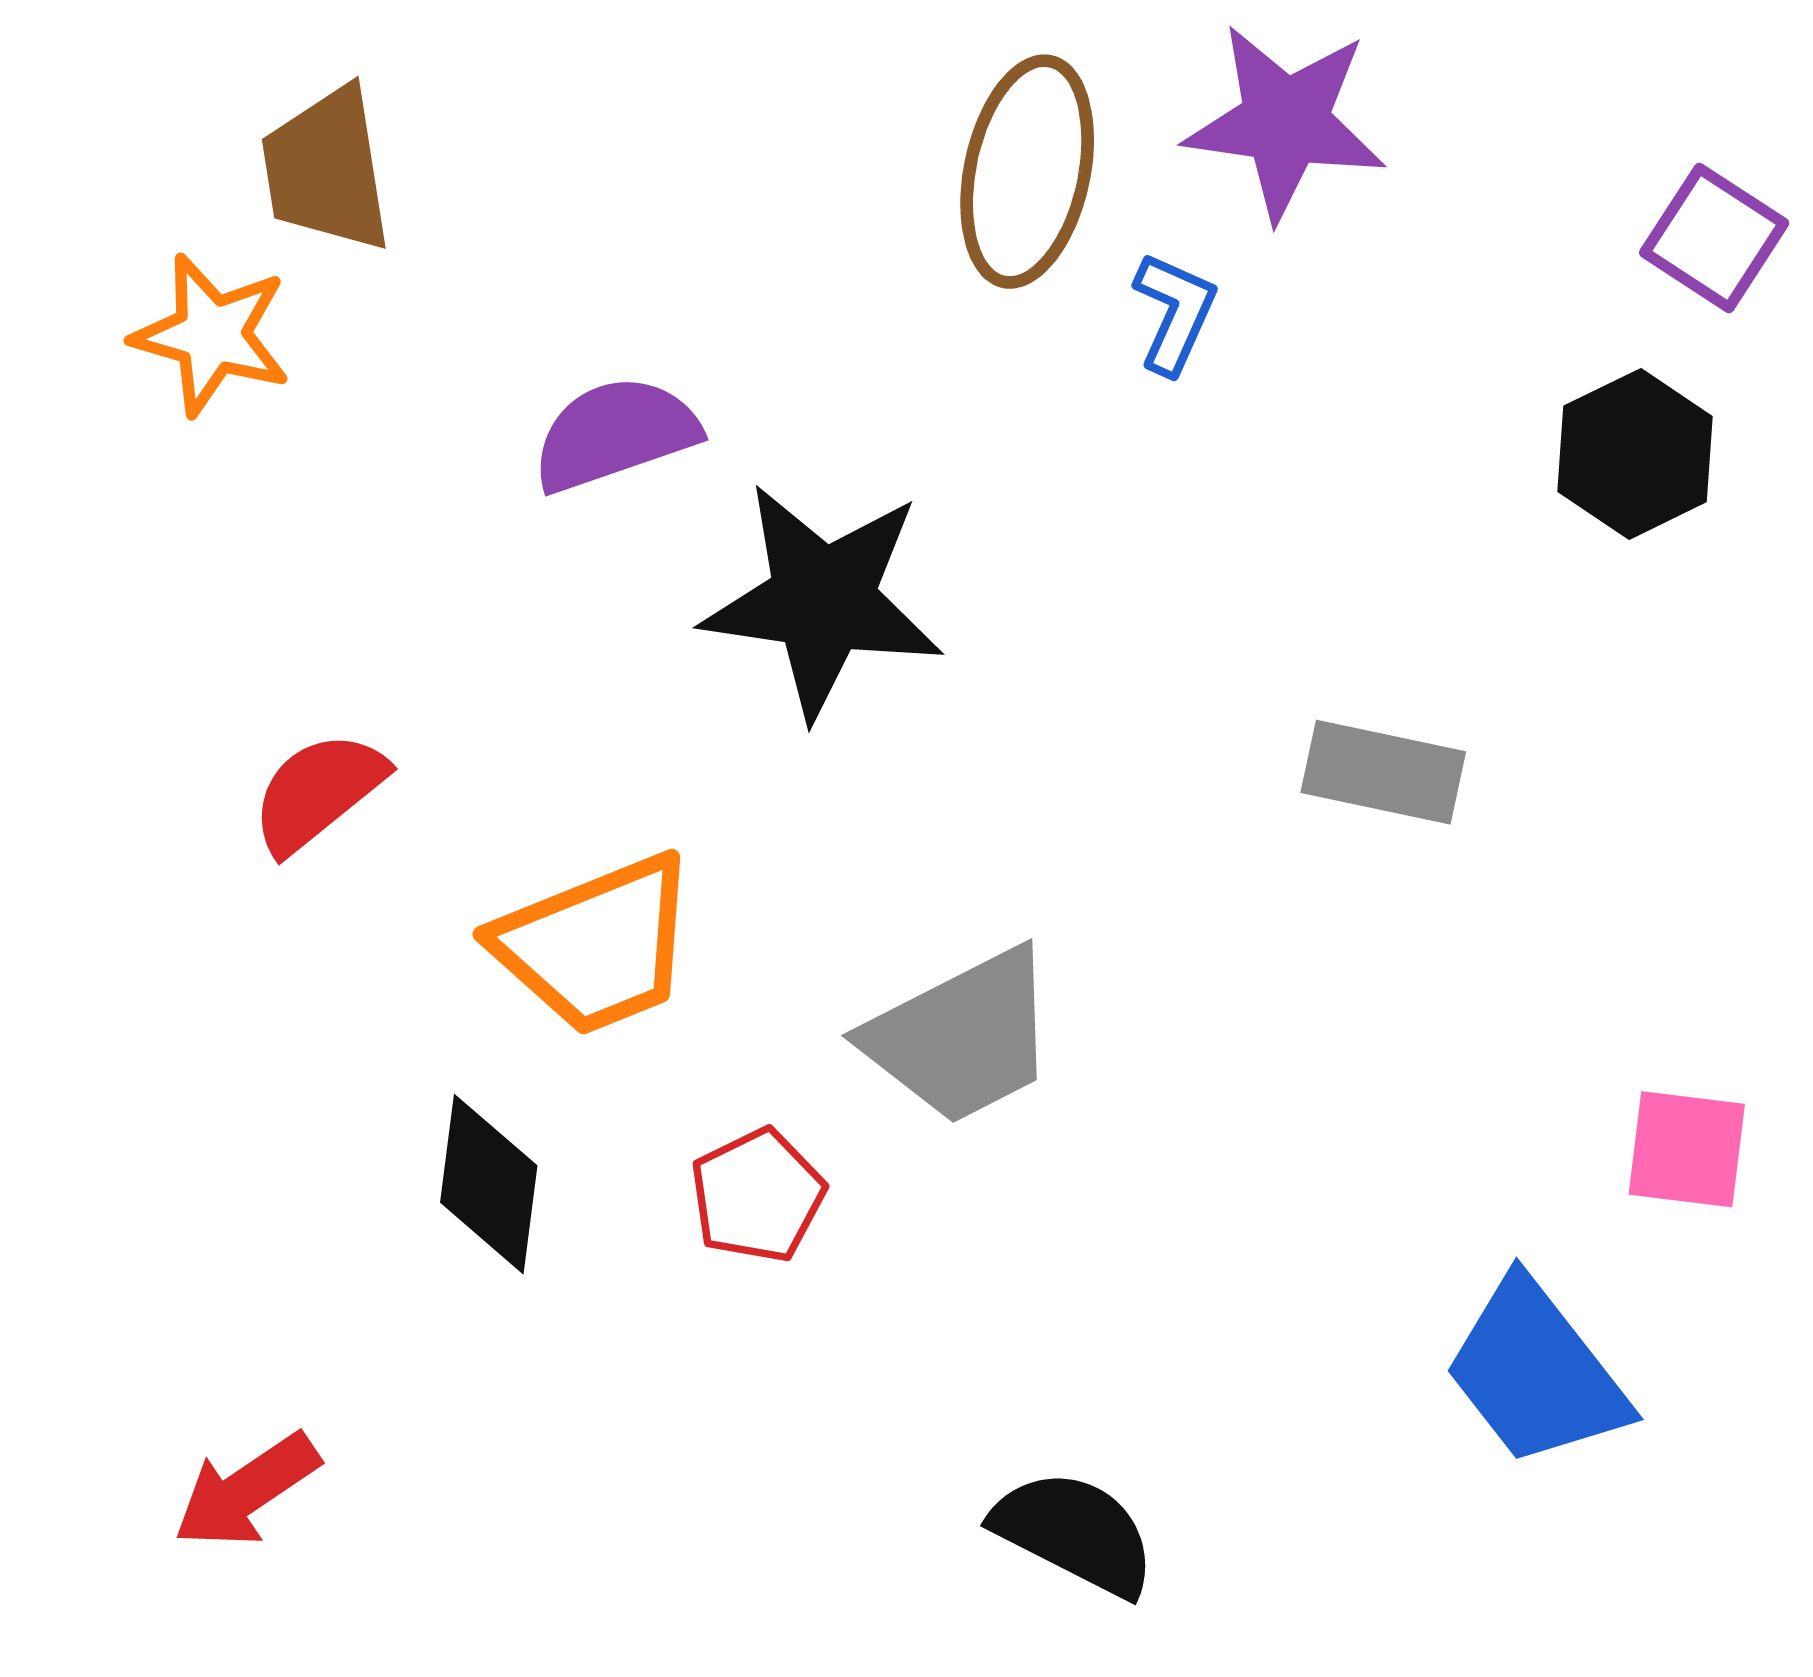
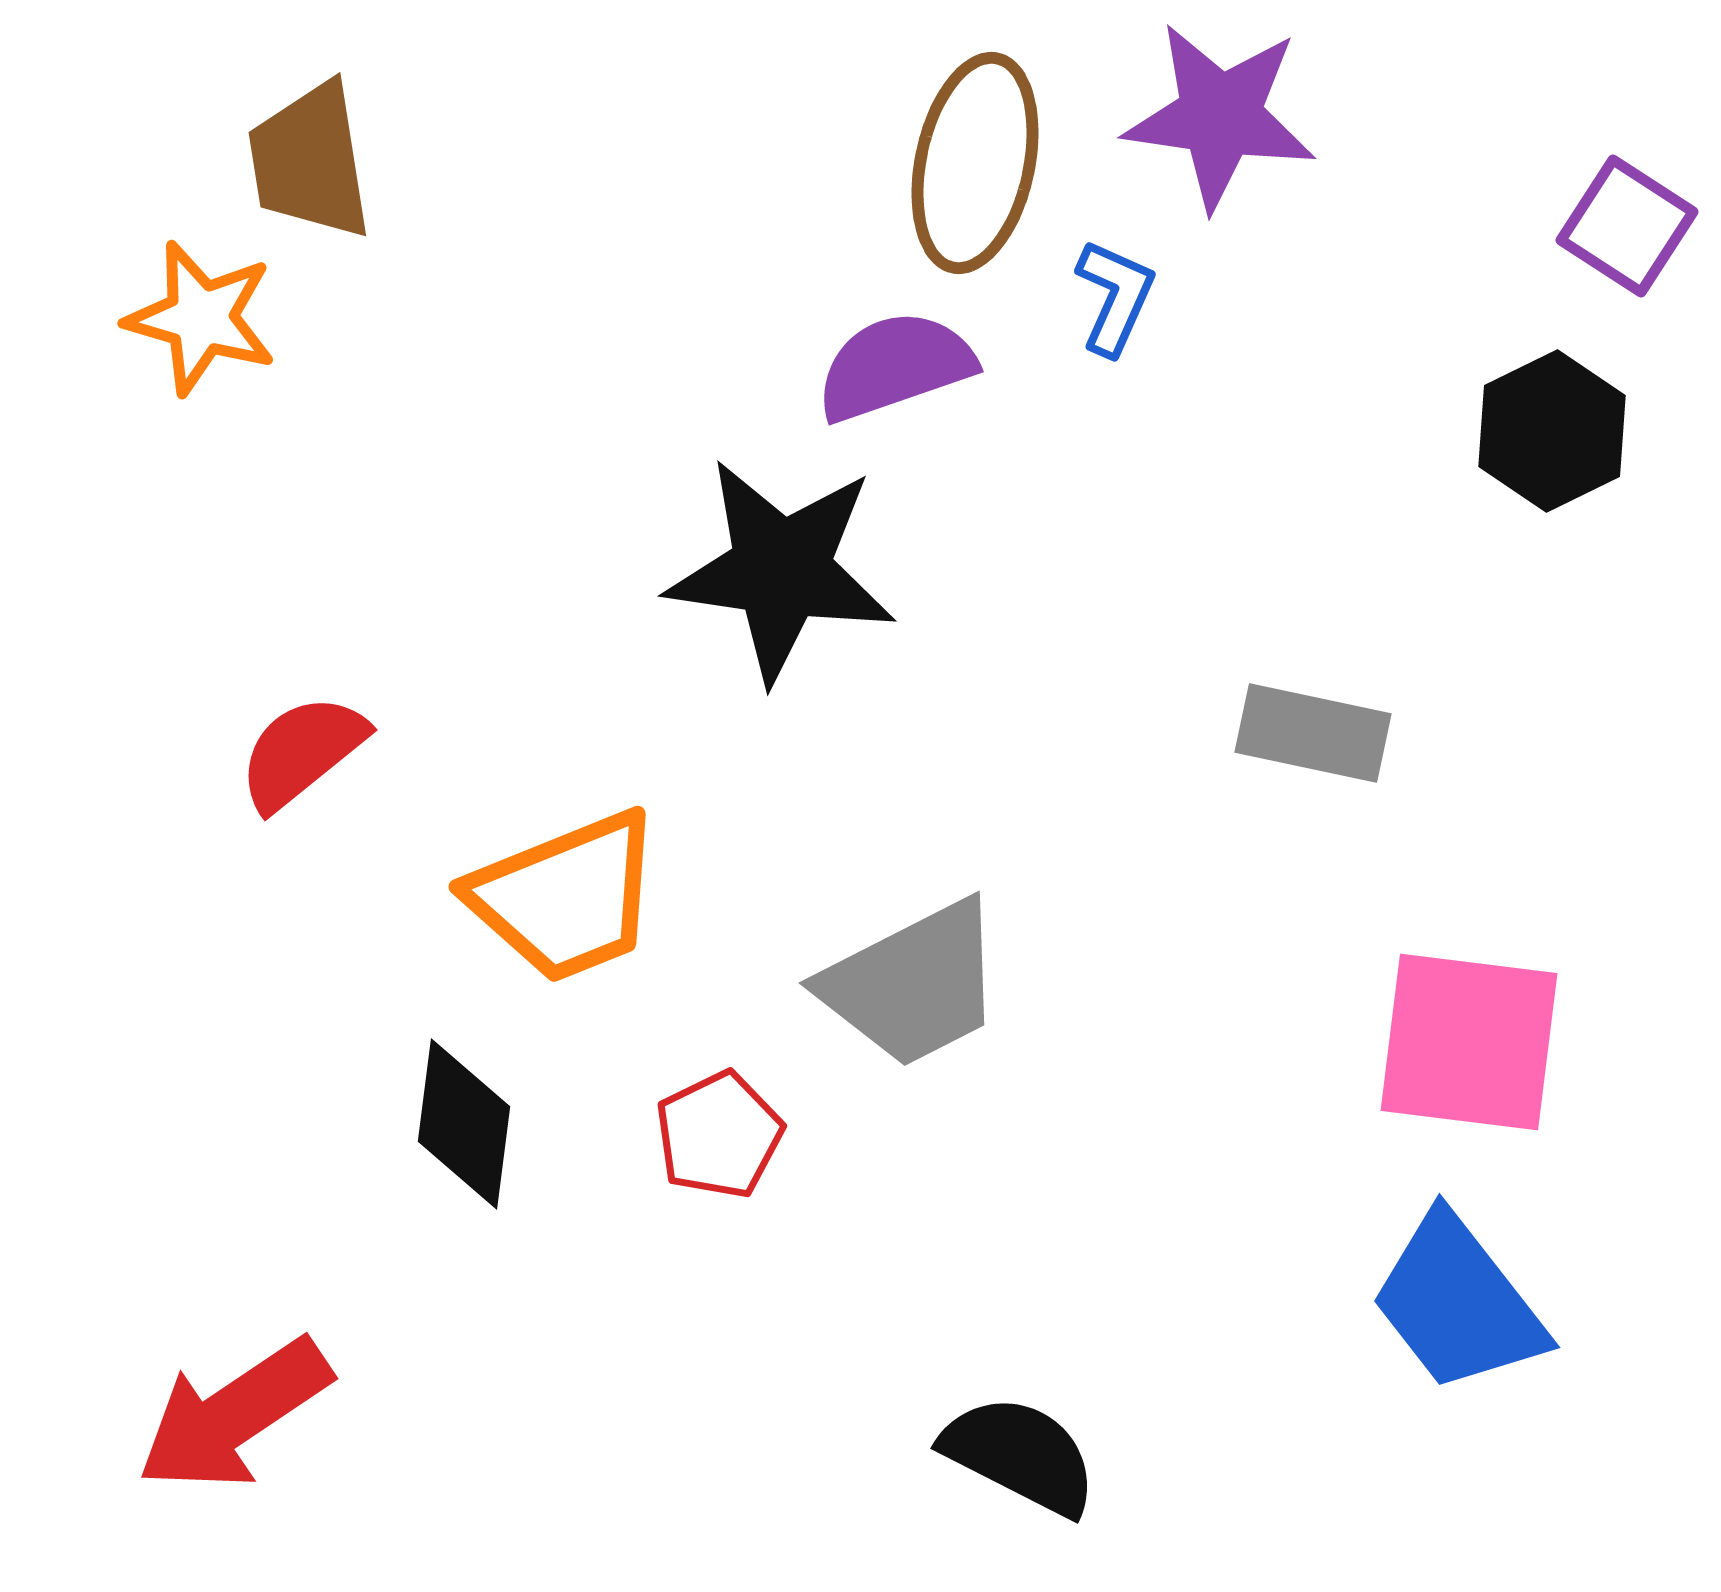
purple semicircle: (615, 434) -> (895, 366), moved
pink square: (1687, 1149) -> (1469, 1042), moved, size x1.6
red arrow: (246, 1491) -> (234, 1415), size x1.4

